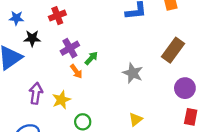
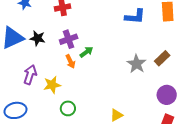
black star: (32, 38) -> (38, 38), moved
brown rectangle: (173, 50) -> (162, 58), size x0.7
gray star: (133, 73) -> (137, 64), moved

